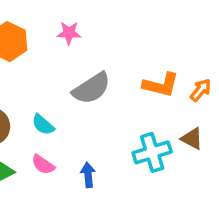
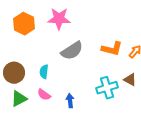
pink star: (69, 33) -> (59, 19), size x1.6
cyan semicircle: (43, 125) -> (44, 72), turned 56

